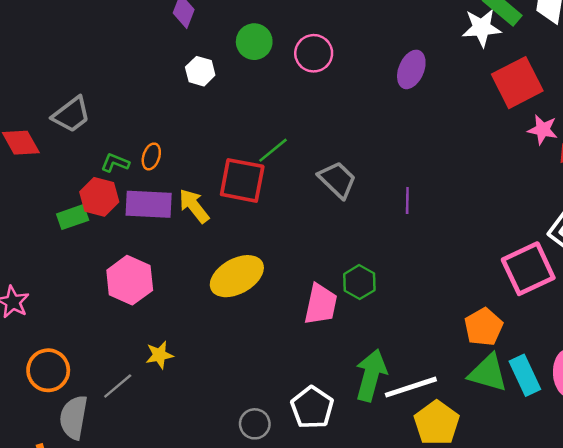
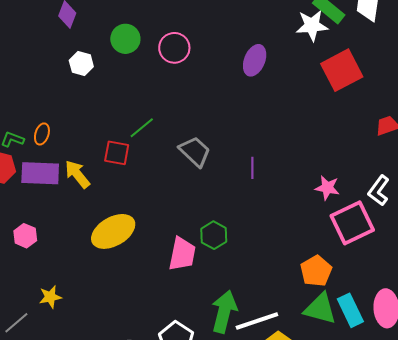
pink star: (543, 130) -> (327, 188), moved
red square: (242, 180) -> (117, 153), size x0.7
pink hexagon: (130, 280) -> (25, 236), size x0.6

